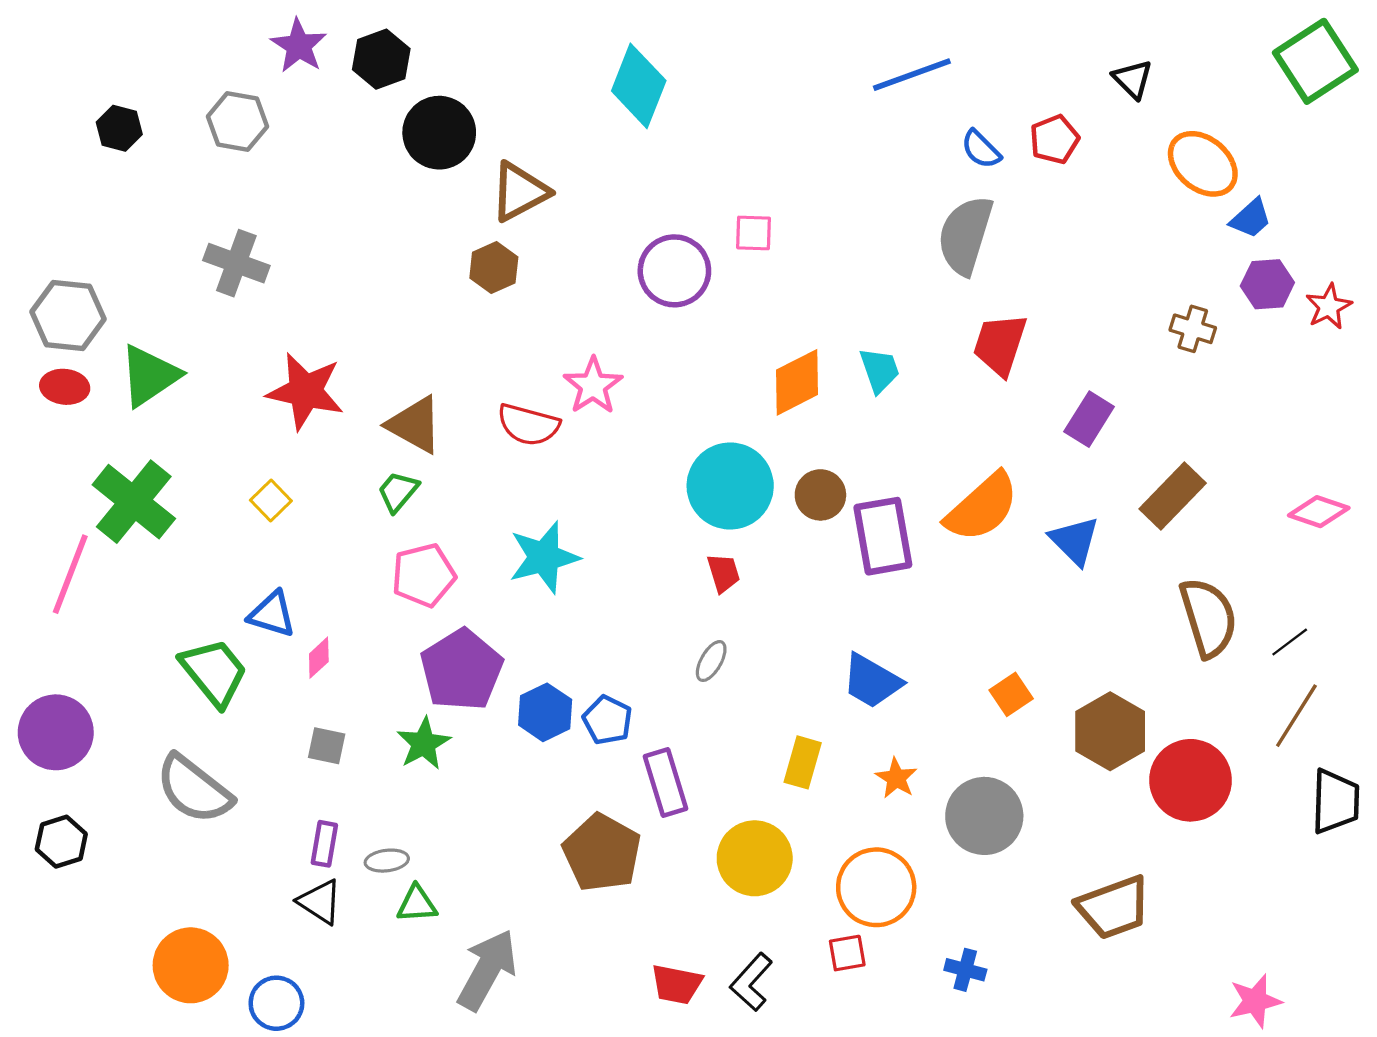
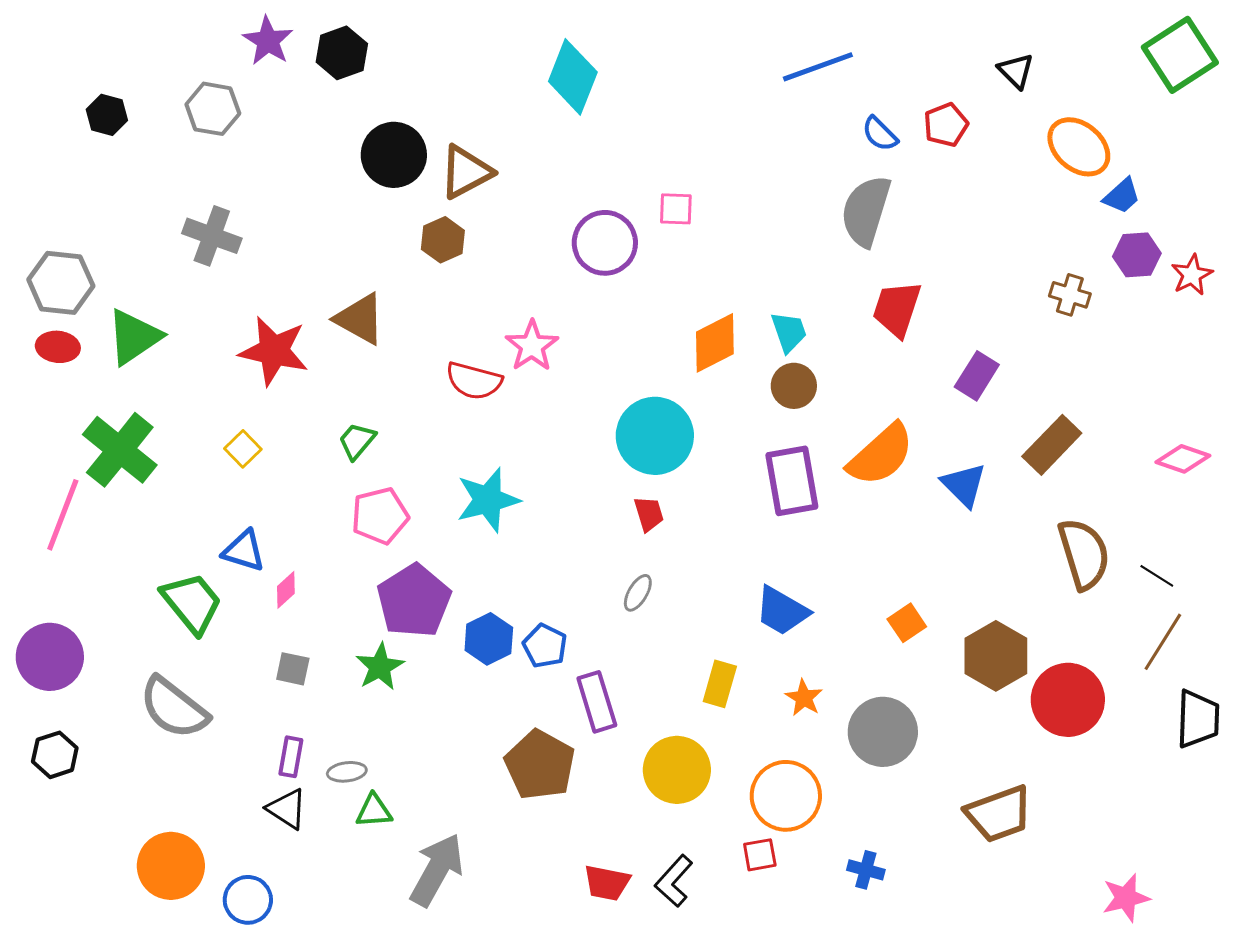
black circle: (439, 133) -> (394, 155), moved
brown triangle: (415, 425) -> (360, 319), moved
brown circle: (820, 495) -> (794, 386), moved
black line: (1290, 642) -> (1157, 576), turned 69

